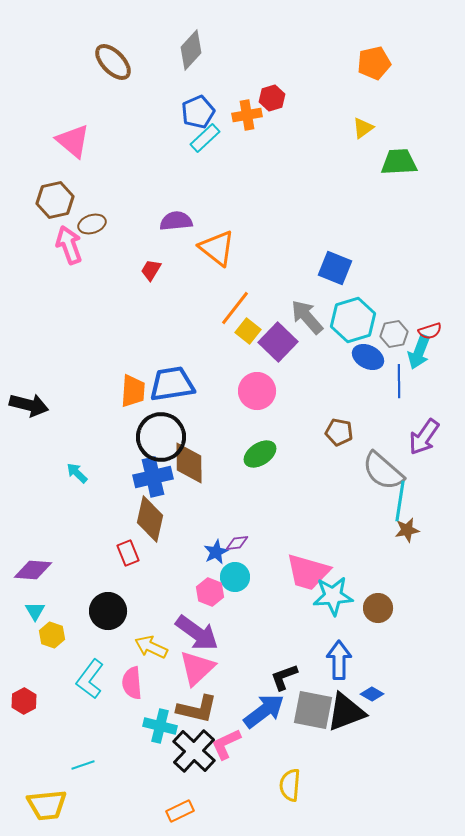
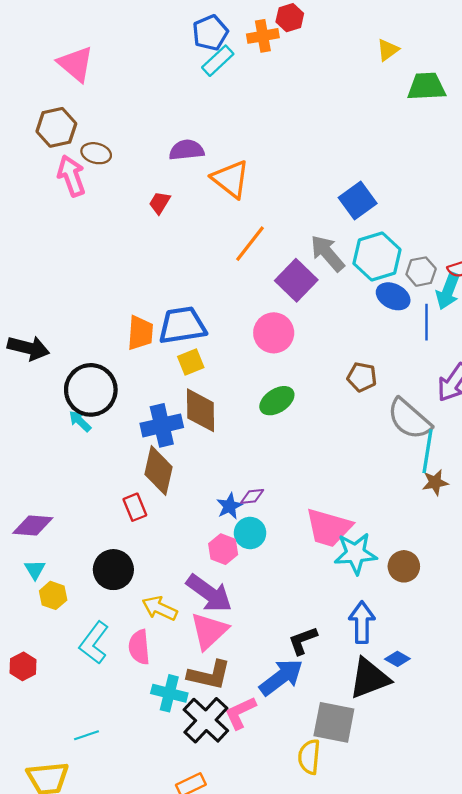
brown ellipse: (92, 224) -> (96, 153), turned 32
blue square: (335, 268) -> (358, 201), turned 32
yellow square: (248, 331) -> (191, 362), moved, turned 30
black circle: (161, 437) -> (91, 390), moved
gray square: (313, 710) -> (334, 722), moved

